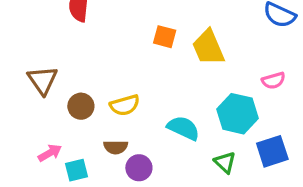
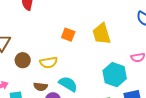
orange square: (165, 37) -> (68, 35), moved
cyan semicircle: (183, 128) -> (68, 84), moved

